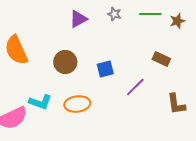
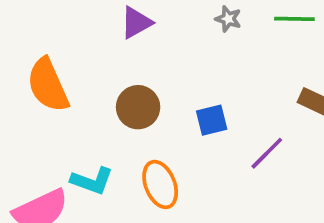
purple triangle: (78, 19) -> (136, 23), moved
orange ellipse: (77, 104) -> (160, 184), turned 75

